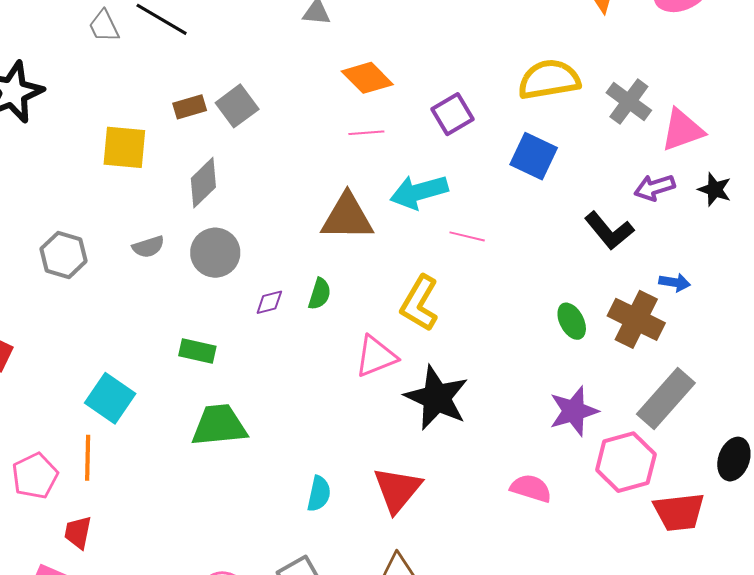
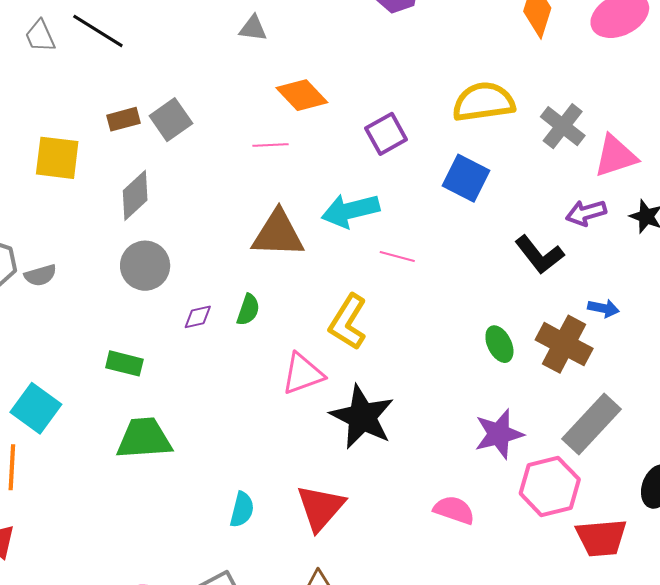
pink line: (366, 133) -> (270, 145), moved
gray semicircle: (148, 247) -> (40, 275), moved

